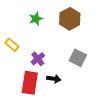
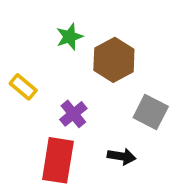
brown hexagon: (70, 19) -> (114, 60), moved
black arrow: (54, 79) -> (122, 156), moved

